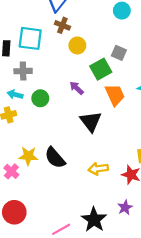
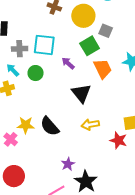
cyan square: (30, 38) -> (44, 45), moved
yellow circle: (77, 45) -> (83, 16), moved, size x1.5
cyan arrow: (15, 95) -> (13, 70), turned 32
yellow arrow: (98, 169) -> (90, 125), moved
purple star: (125, 207) -> (68, 164), moved

